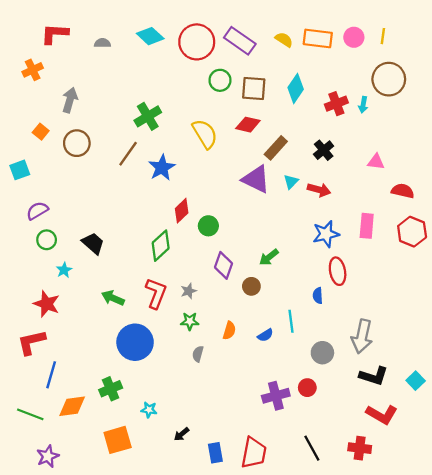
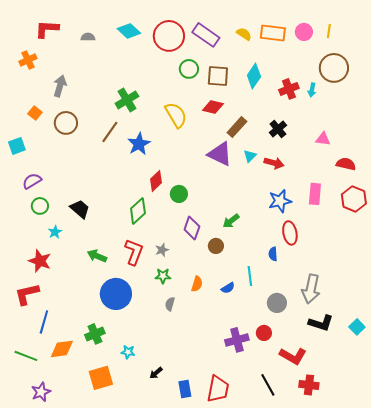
red L-shape: (382, 414) -> (293, 356), moved

